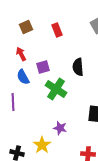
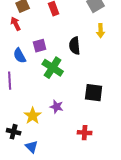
red arrow: (21, 54) -> (16, 24), moved
yellow star: (42, 145) -> (33, 116), moved

